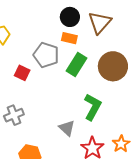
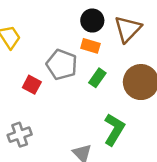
green rectangle: (76, 65) -> (97, 78), size x0.7

